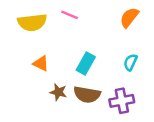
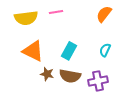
pink line: (70, 15) -> (56, 12), turned -32
orange triangle: (41, 63) -> (33, 51), size x1.6

